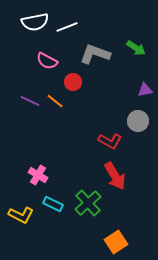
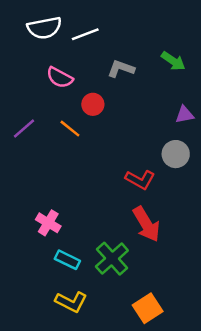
gray L-shape: (95, 54) -> (121, 69), size x0.7
purple line: (30, 101) -> (24, 129), moved, turned -66
yellow L-shape: (21, 215) -> (71, 302), moved

